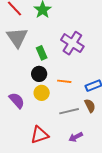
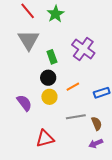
orange line: (64, 81) -> (73, 87), turned -40
brown semicircle: (90, 106) -> (97, 124), moved
purple arrow: (76, 137) -> (96, 144), moved

